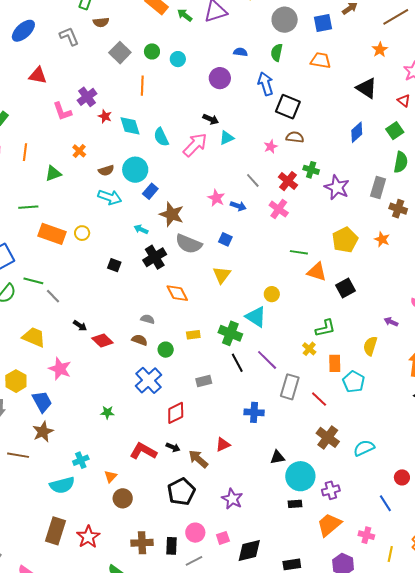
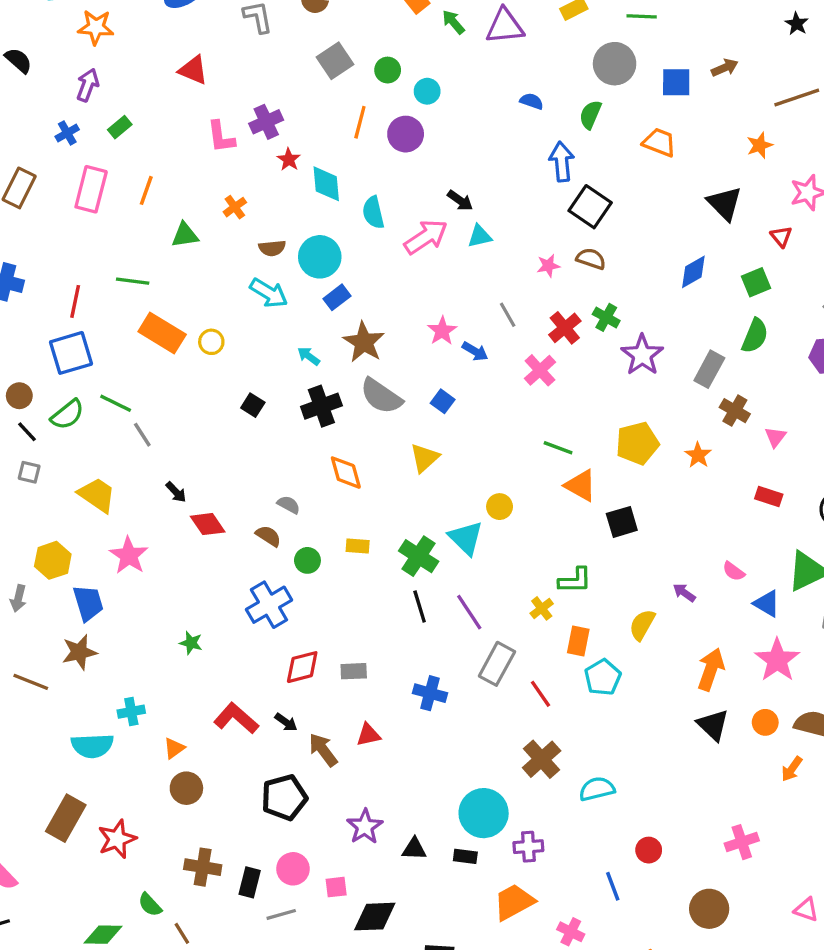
purple circle: (220, 78) -> (406, 134), moved
gray rectangle: (204, 381) -> (354, 671), moved
black triangle: (277, 457) -> (414, 849), moved

